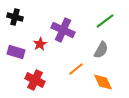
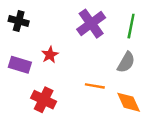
green line: (105, 21) -> (131, 26), turned -42
purple cross: (63, 30) -> (91, 24), moved, turned 30
orange line: (76, 69) -> (95, 86), turned 49

